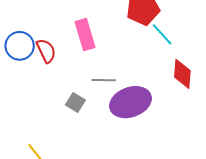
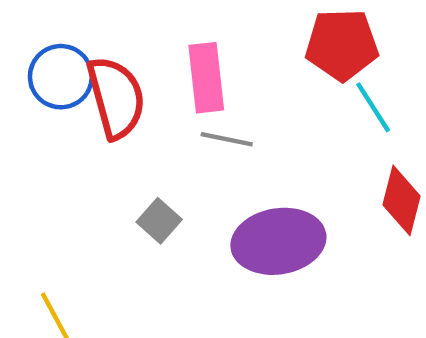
red semicircle: (46, 51) -> (116, 97), size x1.5
gray line: (104, 80) -> (227, 139), moved

